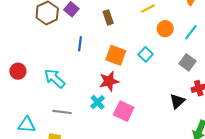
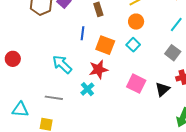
orange circle: (165, 29) -> (136, 22), moved
blue line: (80, 44) -> (83, 33), moved
cyan arrow: (55, 78) -> (62, 64), moved
pink square: (124, 111) -> (136, 84), moved

